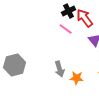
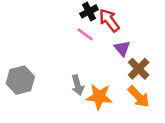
orange star: (77, 78) -> (99, 97), size x1.5

